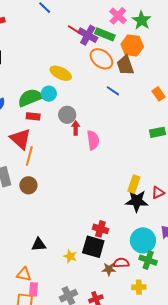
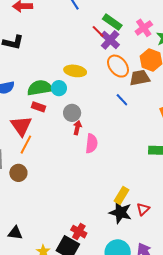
green rectangle: (105, 34) -> (112, 22), moved
brown trapezoid: (125, 65) -> (140, 78), turned 85
yellow ellipse: (61, 73) -> (75, 71), turned -30
red triangle: (158, 193) -> (143, 209), turned -32

